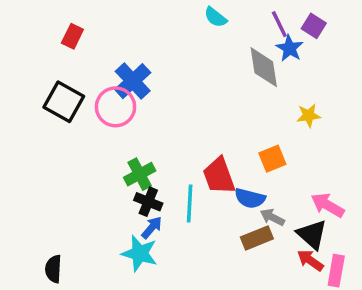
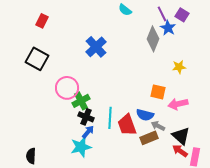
gray diamond: (264, 67) -> (153, 39), turned 30
blue cross: (133, 81) -> (96, 47), moved
pink circle: (115, 107) -> (67, 88), moved
orange square: (272, 159) -> (158, 92), turned 35
red trapezoid: (219, 176) -> (127, 125), moved
pink arrow: (328, 205) -> (178, 104), moved, turned -42
cyan star: (140, 253) -> (81, 147), turned -30

